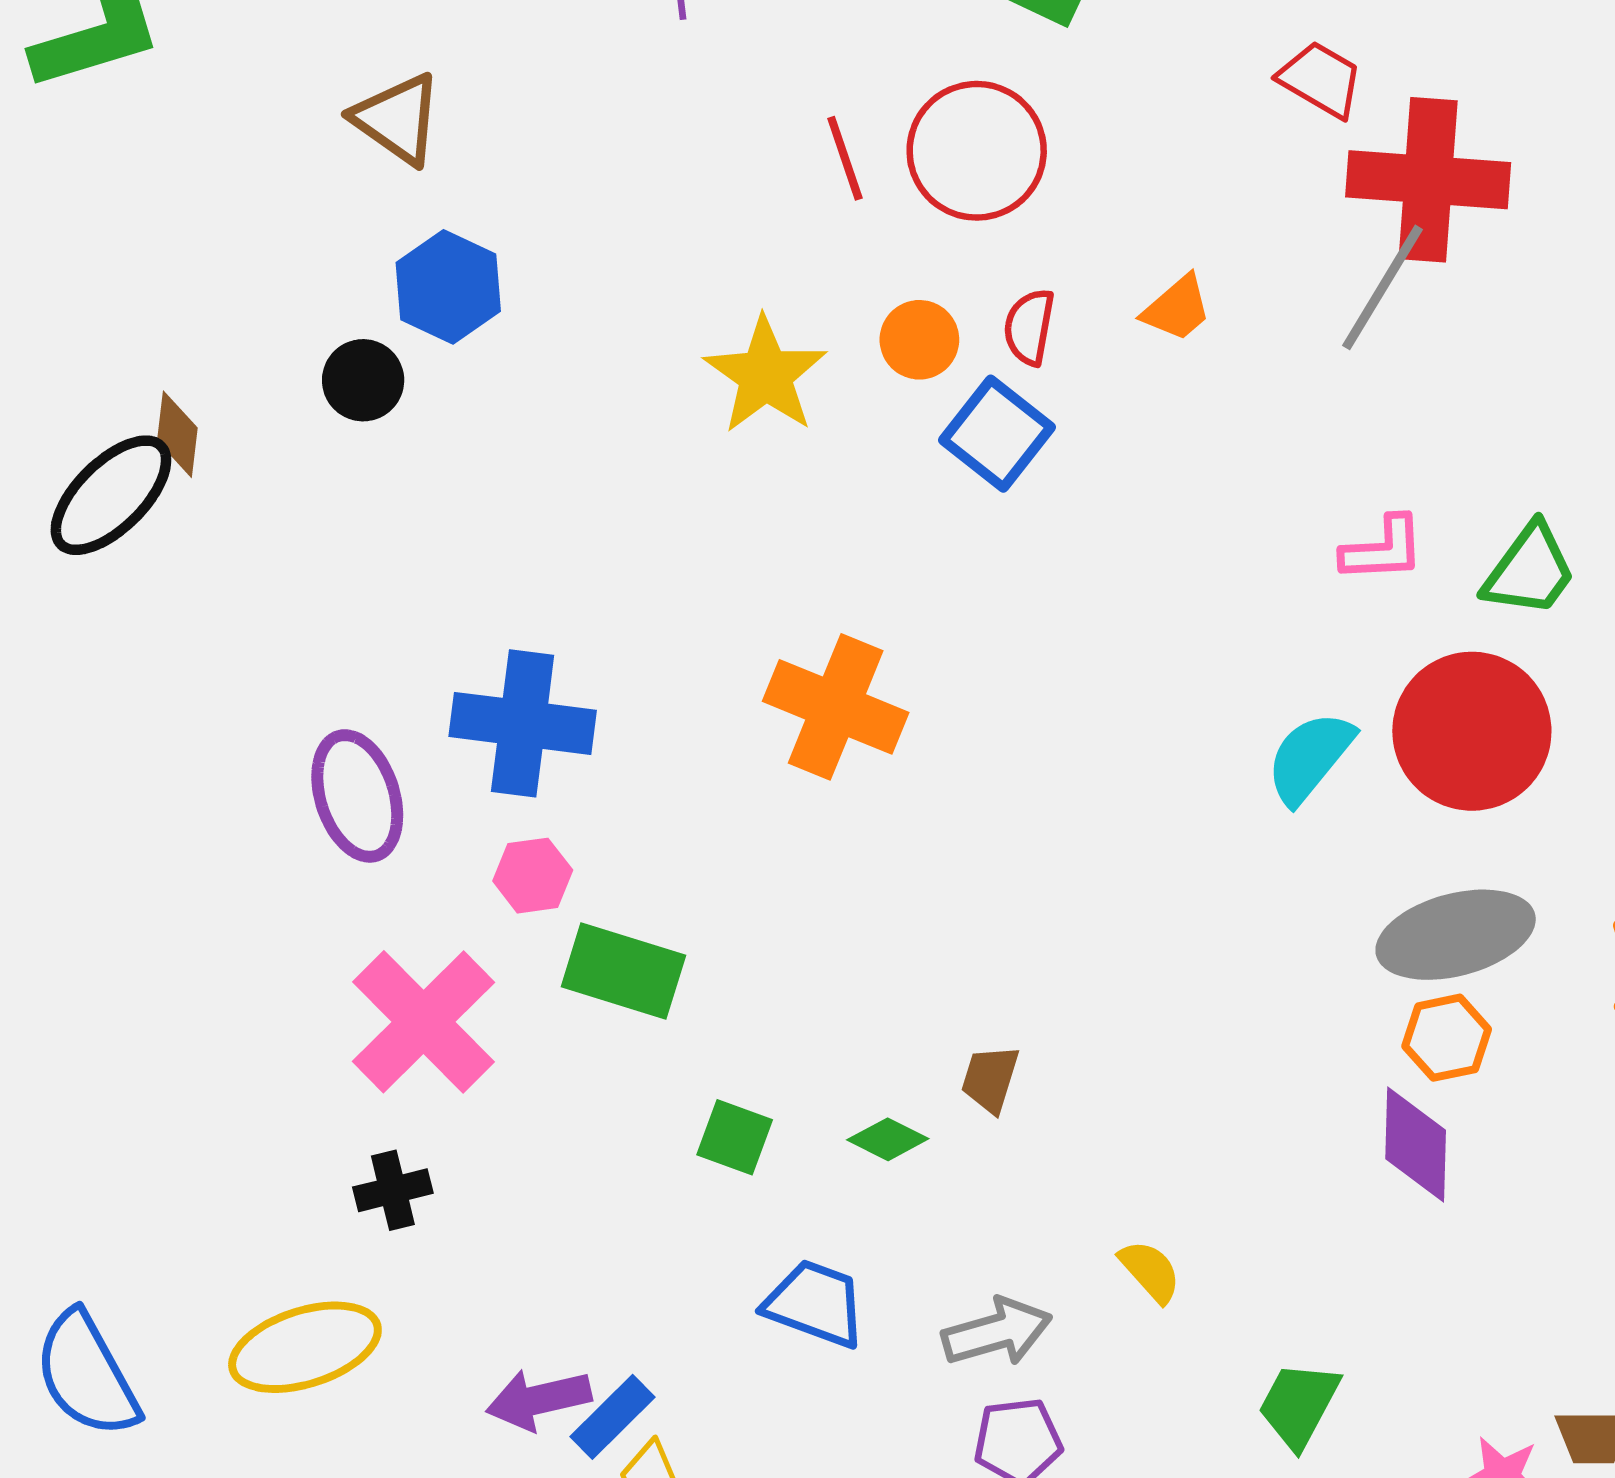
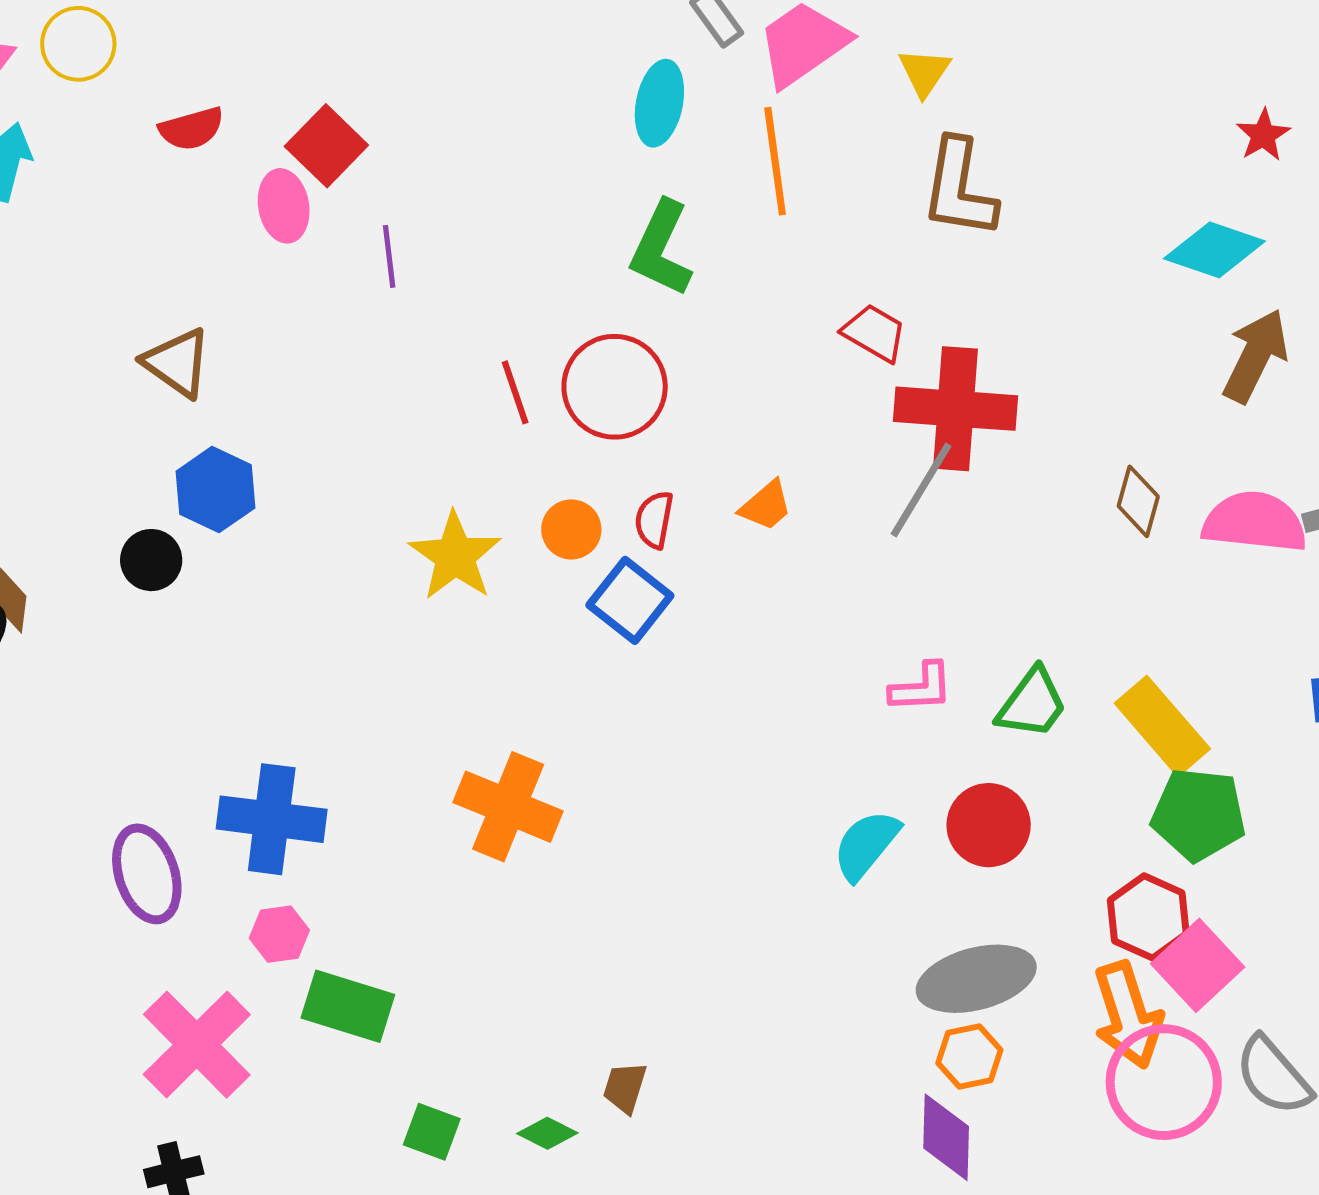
red circle: (1472, 731) -> (989, 825), size x0.7

